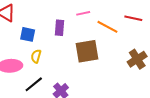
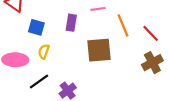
red line: (133, 18) -> (151, 33), moved, turned 30
orange line: (107, 27) -> (123, 25), turned 35

